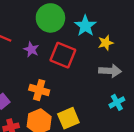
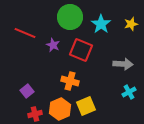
yellow star: (106, 43) -> (131, 24), moved
orange cross: (39, 90) -> (70, 81), moved

